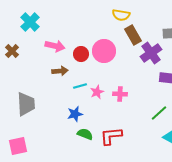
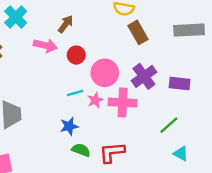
pink circle: (104, 51) -> (105, 73), moved
purple cross: (151, 53) -> (144, 76), moved
brown arrow: (60, 71) -> (66, 24), moved, turned -49
pink cross: (120, 94) -> (123, 103), size x1.6

